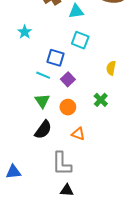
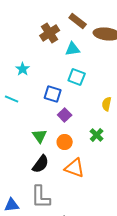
cyan line: (43, 75) -> (12, 99), moved
orange triangle: (78, 134) -> (75, 168), size x1.5
gray L-shape: (62, 164) -> (41, 197), moved

